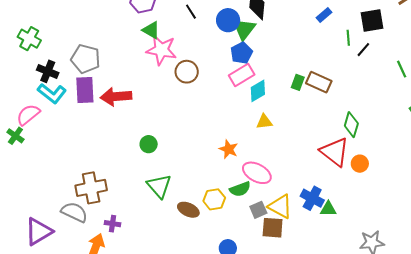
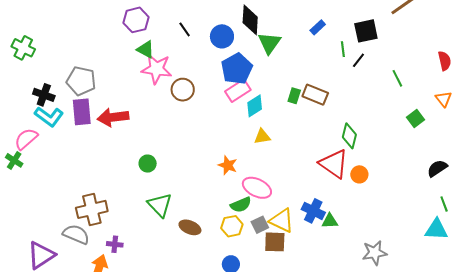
green triangle: (244, 29) -> (269, 43), moved
green cross: (29, 39) -> (23, 48), moved
blue pentagon: (241, 53) -> (237, 69), size x1.4
yellow hexagon: (214, 199) -> (232, 226), moved

